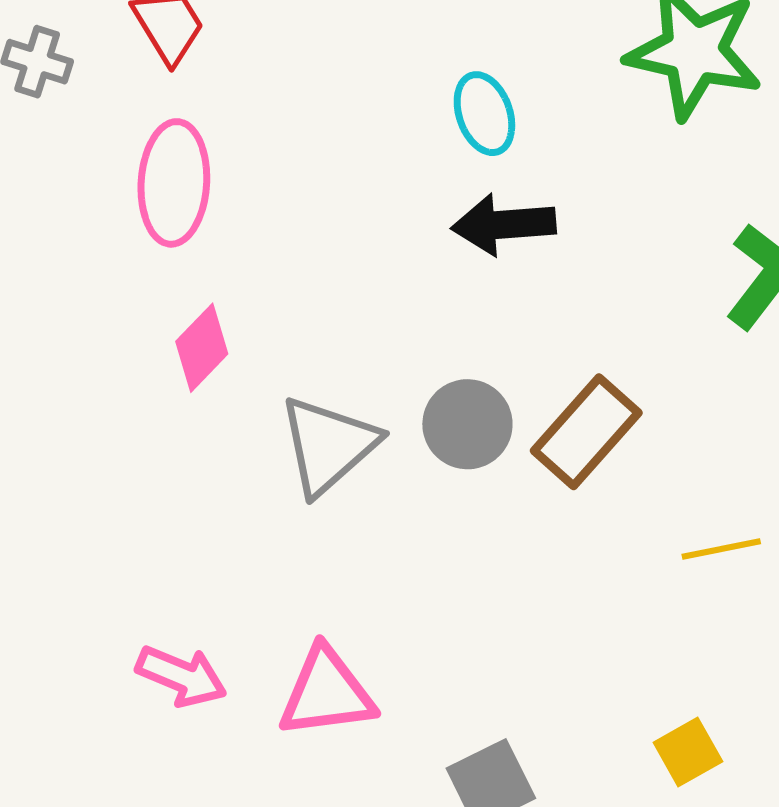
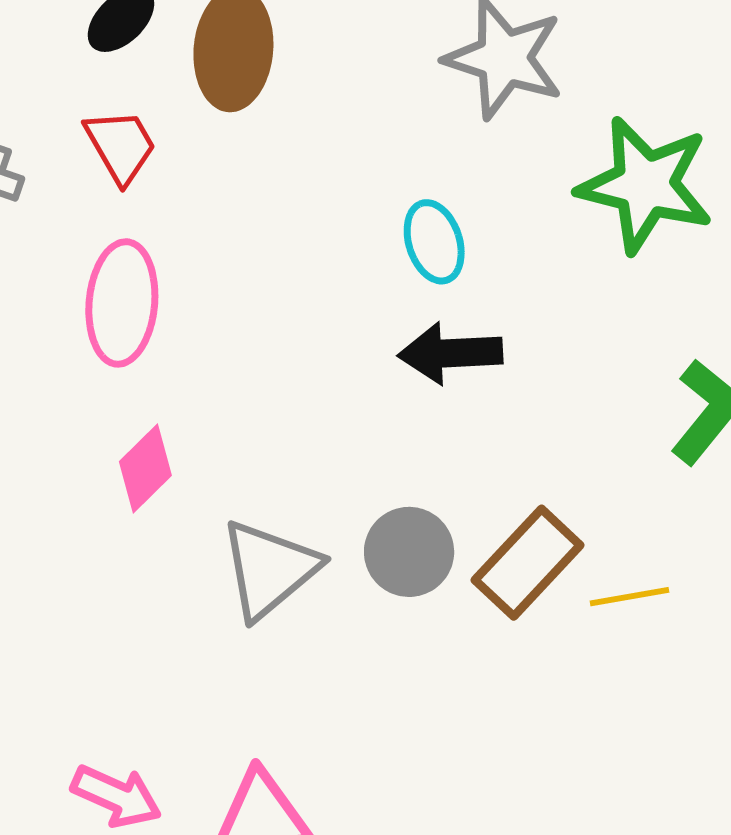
yellow line: (721, 549) -> (630, 597), moved

